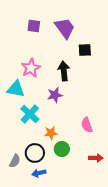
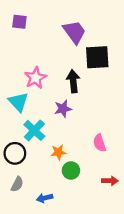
purple square: (34, 26) -> (19, 22), moved
black square: (85, 50) -> (97, 57), size x1.6
cyan triangle: (16, 89) -> (18, 102), turned 36
black circle: (35, 153) -> (15, 153), moved

